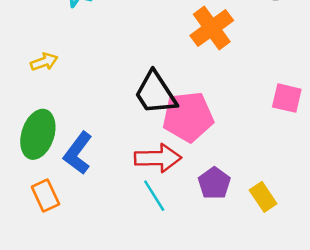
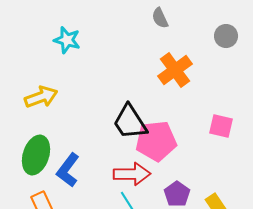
yellow arrow: (44, 62) -> (41, 97), size x1.5
pink square: (287, 98) -> (221, 126), moved

